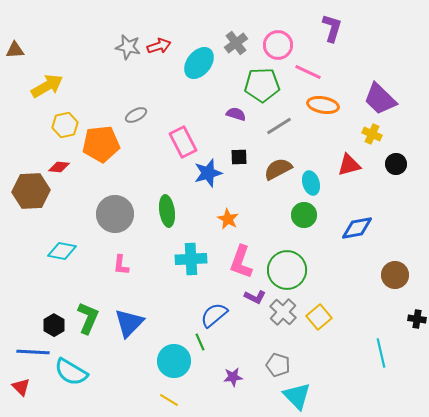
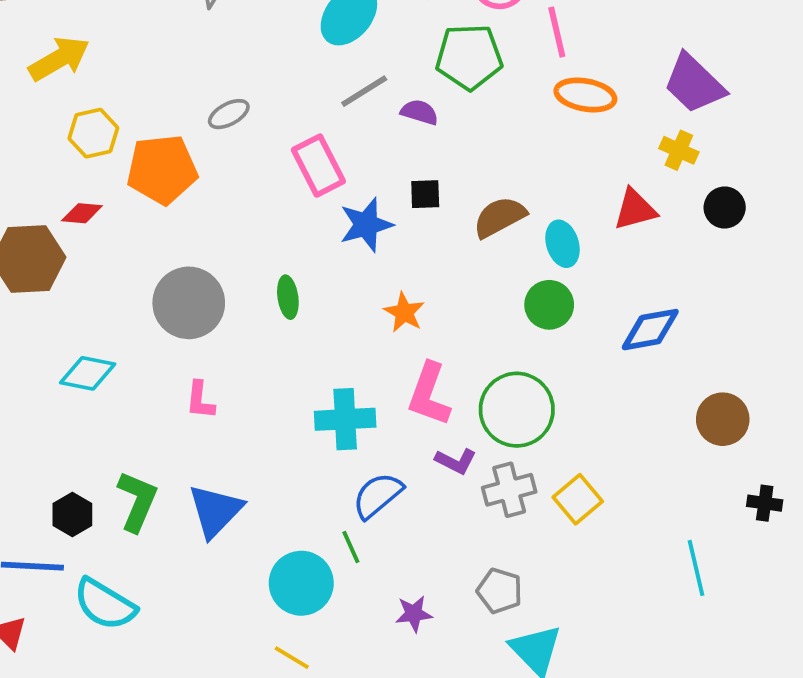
pink line: (308, 72) -> (557, 32), turned 52
gray line: (279, 126) -> (364, 91), moved
green ellipse: (167, 211) -> (288, 297), size x0.7
cyan cross: (191, 259) -> (345, 419), moved
gray cross: (283, 312) -> (509, 490), turned 32

